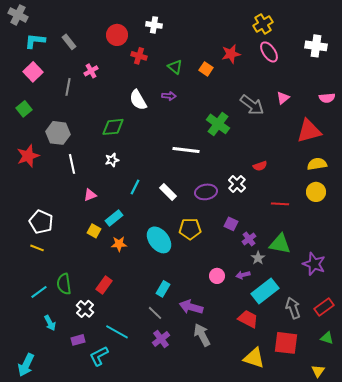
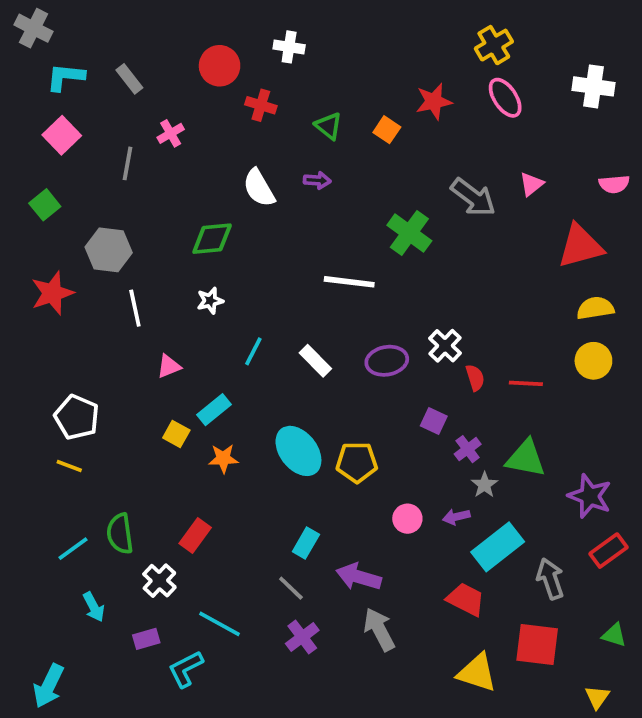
red semicircle: (260, 166) -> (475, 378), moved, turned -88
yellow pentagon: (190, 229) -> (357, 462), moved
red rectangle: (324, 307) -> (608, 551), moved

